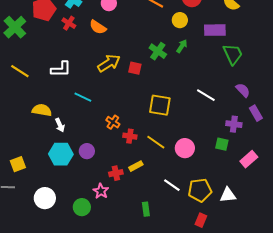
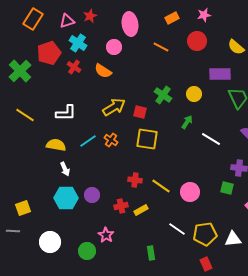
yellow circle: (180, 20) -> (194, 94), moved
green arrow: (182, 46) -> (187, 122), moved
cyan line: (83, 97) -> (88, 141), turned -60
yellow square: (160, 105) -> (147, 139), moved
yellow semicircle: (42, 110) -> (56, 145), moved
orange cross: (113, 122) -> (111, 140), moved
red cross: (116, 173) -> (121, 206), moved
red rectangle: (201, 220) -> (206, 264), turned -48

